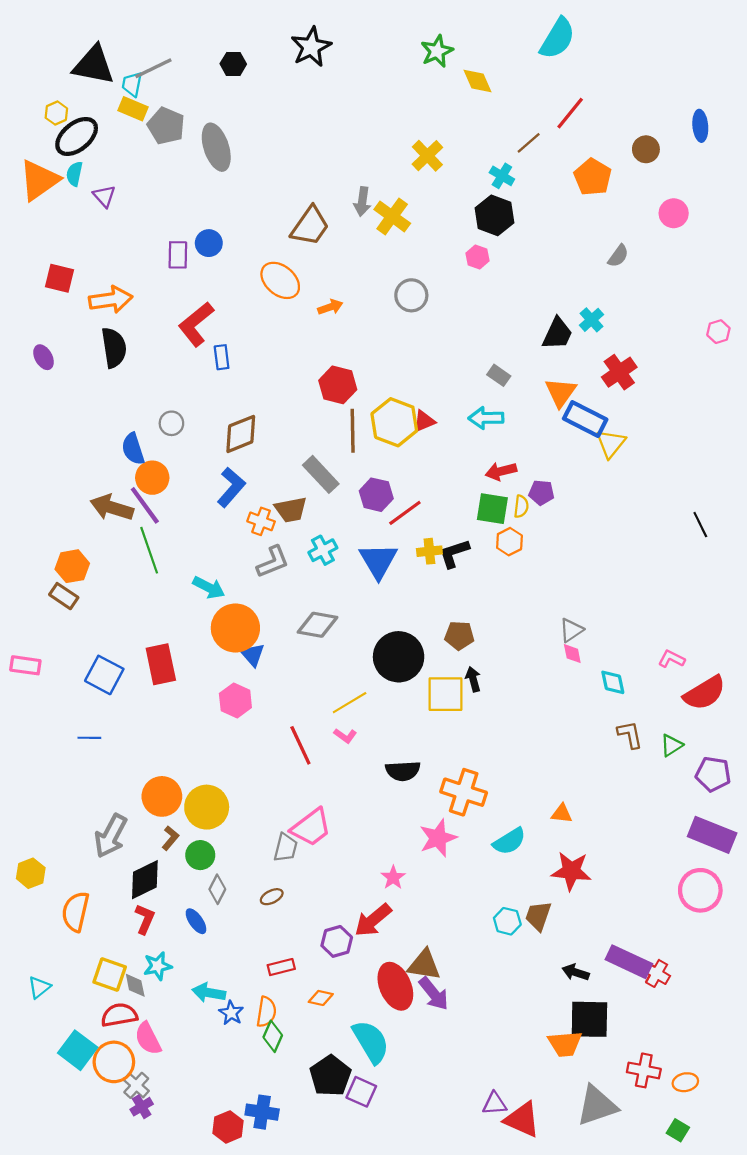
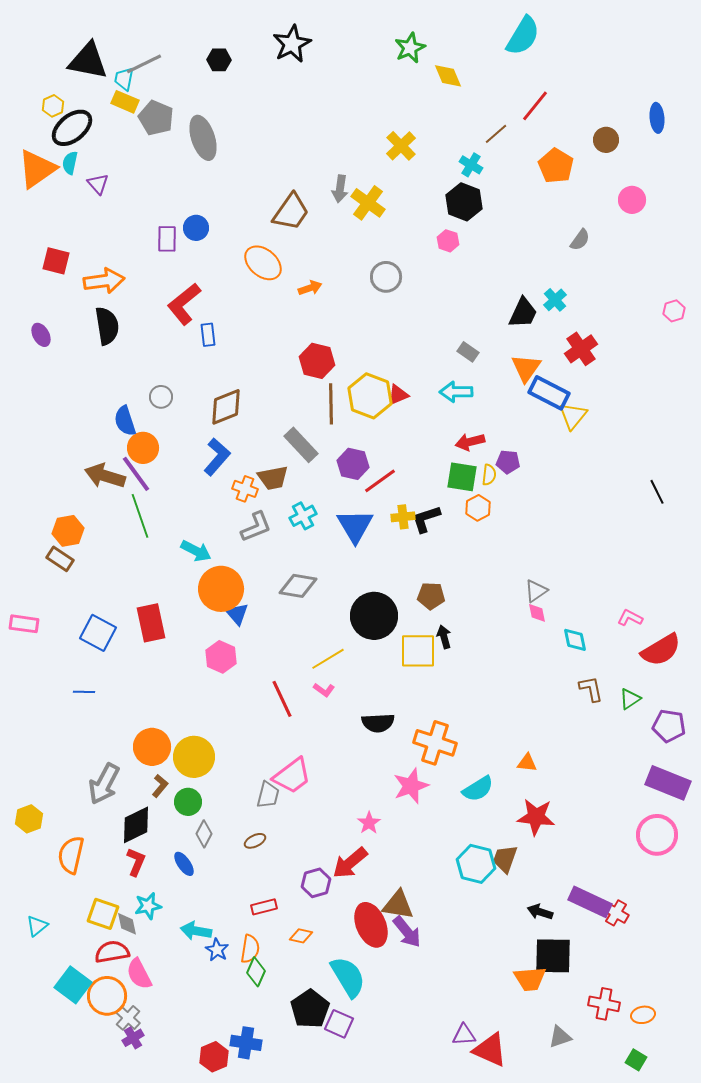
cyan hexagon: (507, 921) -> (476, 864), size x1.5
gray triangle: (597, 1106) -> (560, 1037), size x0.6

